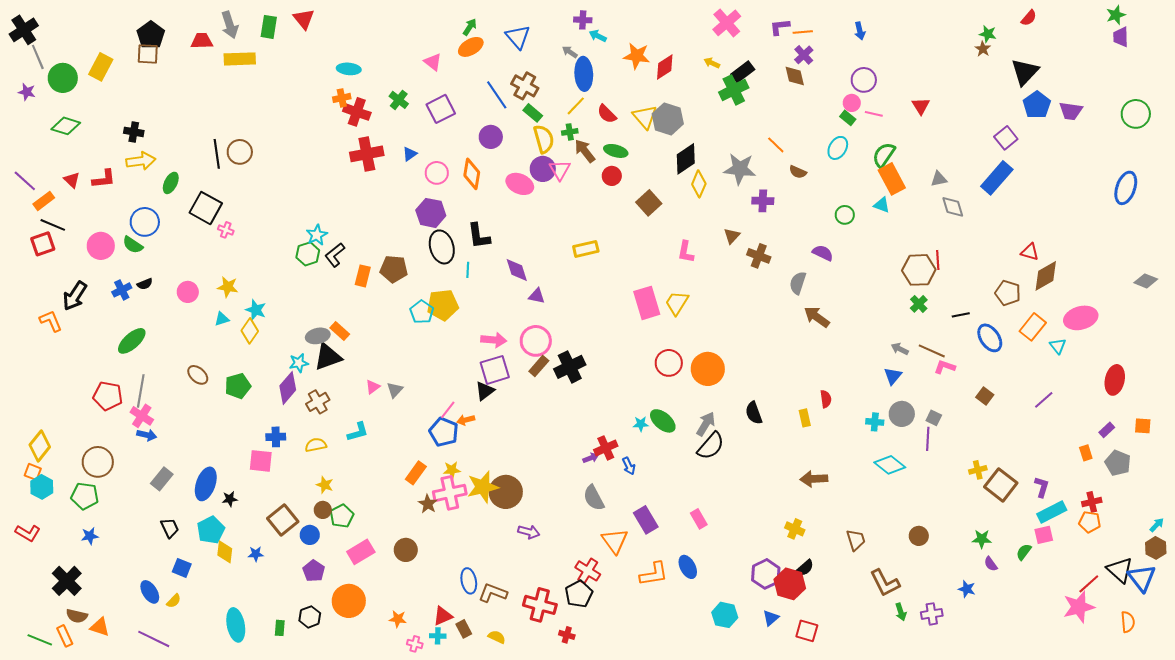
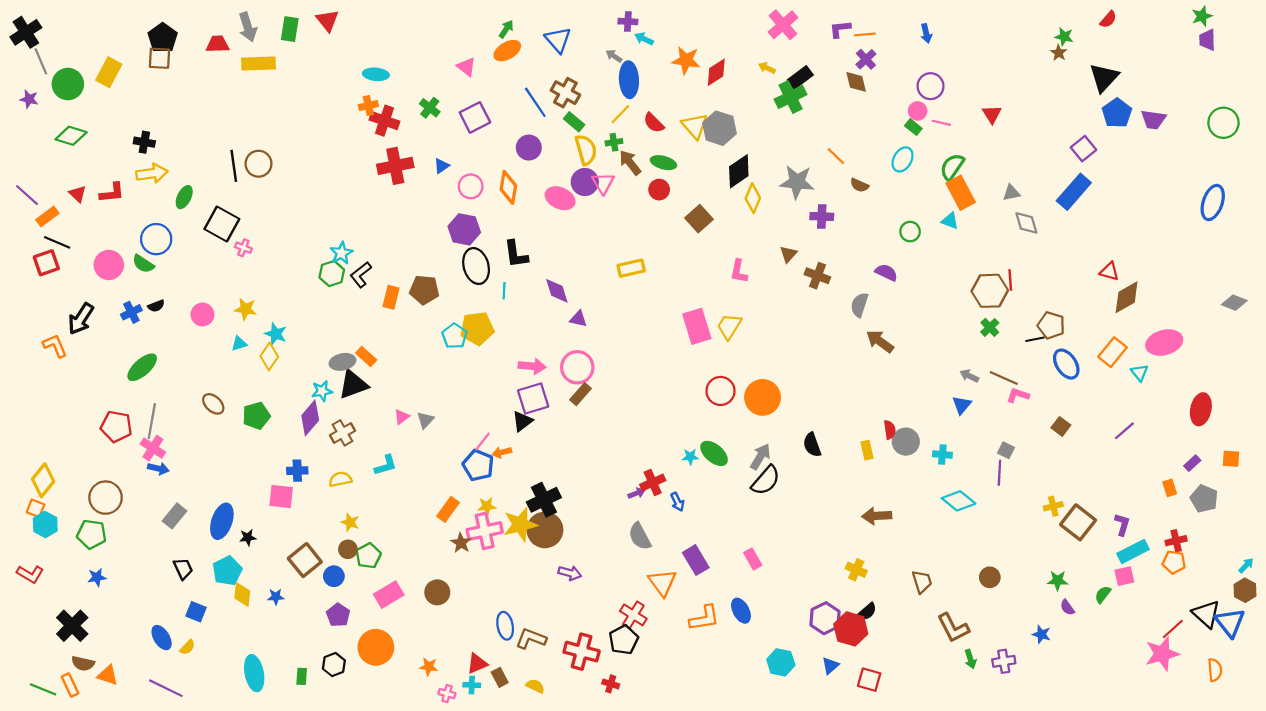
brown pentagon: (1008, 293) -> (1051, 325), moved
black cross: (570, 367) -> (544, 500), moved
gray circle: (902, 414) -> (906, 442), moved

